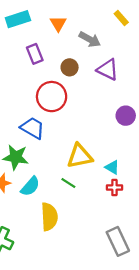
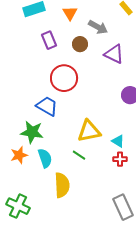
brown circle: (70, 67) -> (80, 44), moved
cyan semicircle: (30, 186) -> (45, 158), turned -60

